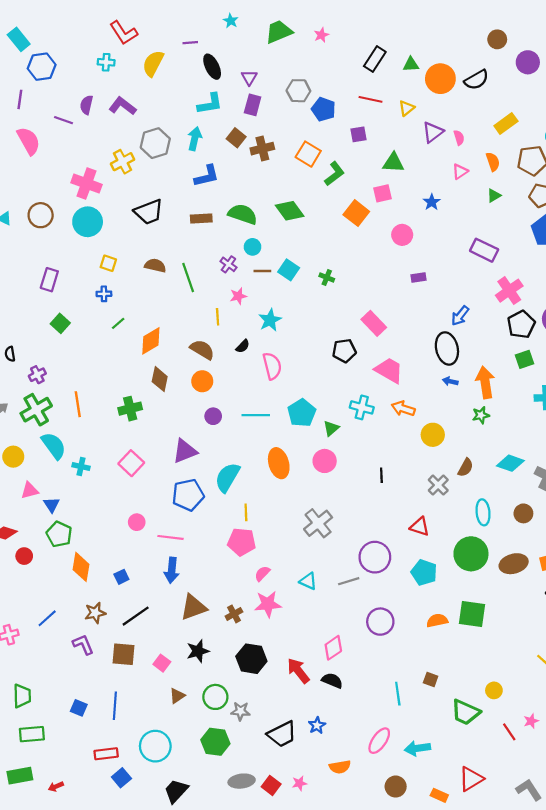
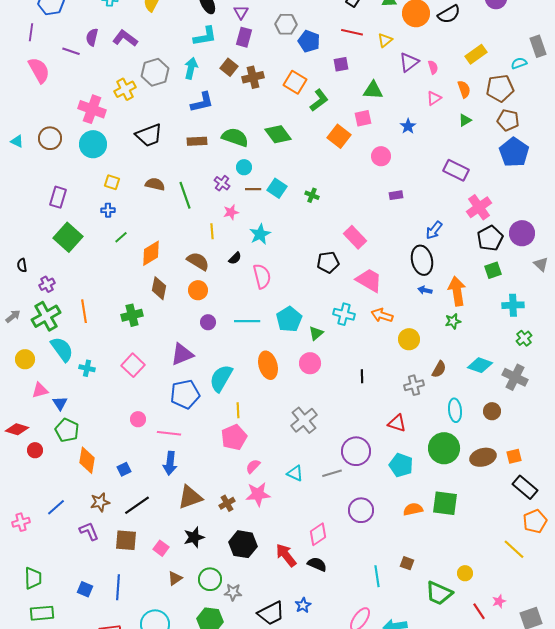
green square: (60, 323) -> (68, 237), size x1.6
gray cross: (438, 485) -> (414, 385), turned 30
pink pentagon: (242, 542) -> (234, 437), turned -30

